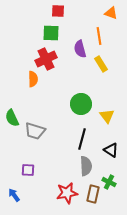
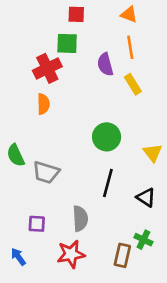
orange triangle: (111, 13) -> (129, 14), moved
red cross: (46, 59) -> (47, 68), moved
yellow triangle: (107, 116) -> (153, 153), moved
gray semicircle: (86, 166) -> (80, 219), moved
red star: (67, 193) -> (71, 254), moved

